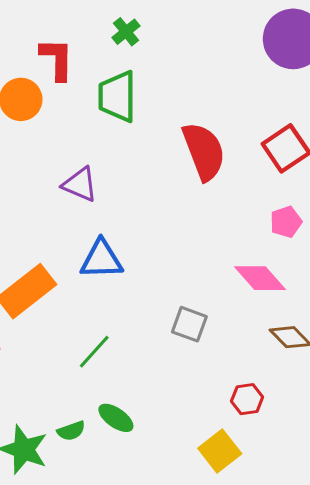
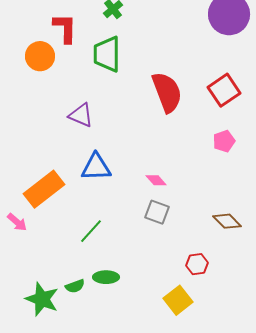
pink diamond: (260, 278) -> (156, 180), moved, size x0.6
green ellipse: (116, 418) -> (106, 277), turned -35

